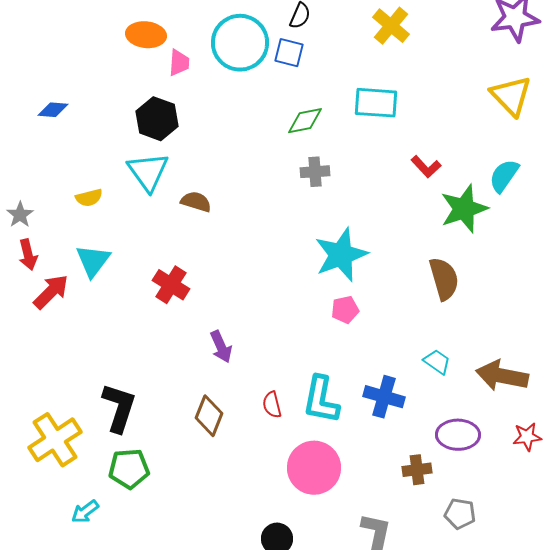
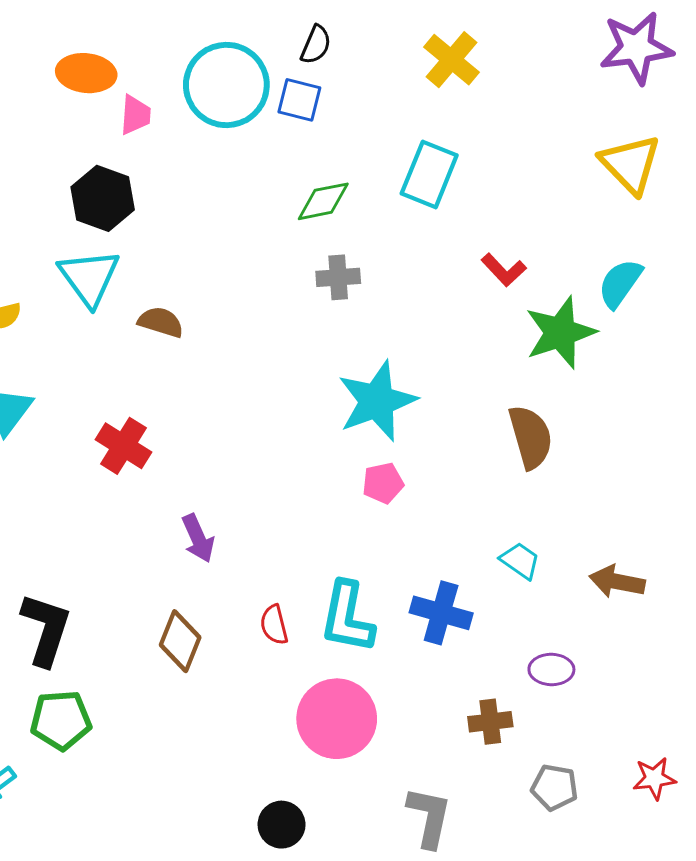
cyan rectangle: (376, 103) -> (429, 174), turned -72
brown arrow: (502, 376) -> (617, 582), size x0.7
purple ellipse: (458, 435) -> (551, 670), size x0.7
red star: (527, 437) -> (654, 778), moved

